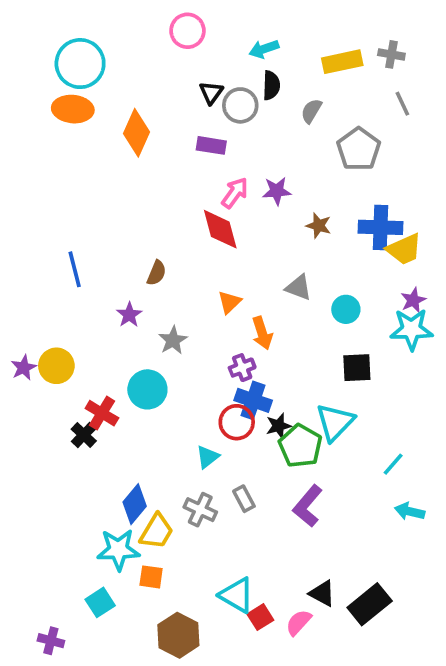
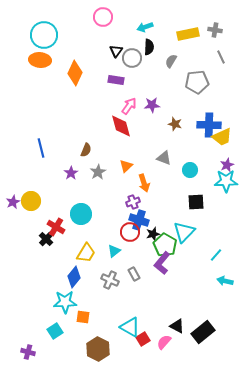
gray pentagon: (359, 149) -> (197, 82), turned 30
gray star: (173, 340) -> (98, 172), moved
purple L-shape: (308, 506) -> (162, 263), moved
yellow trapezoid: (157, 531) -> (86, 253), moved

